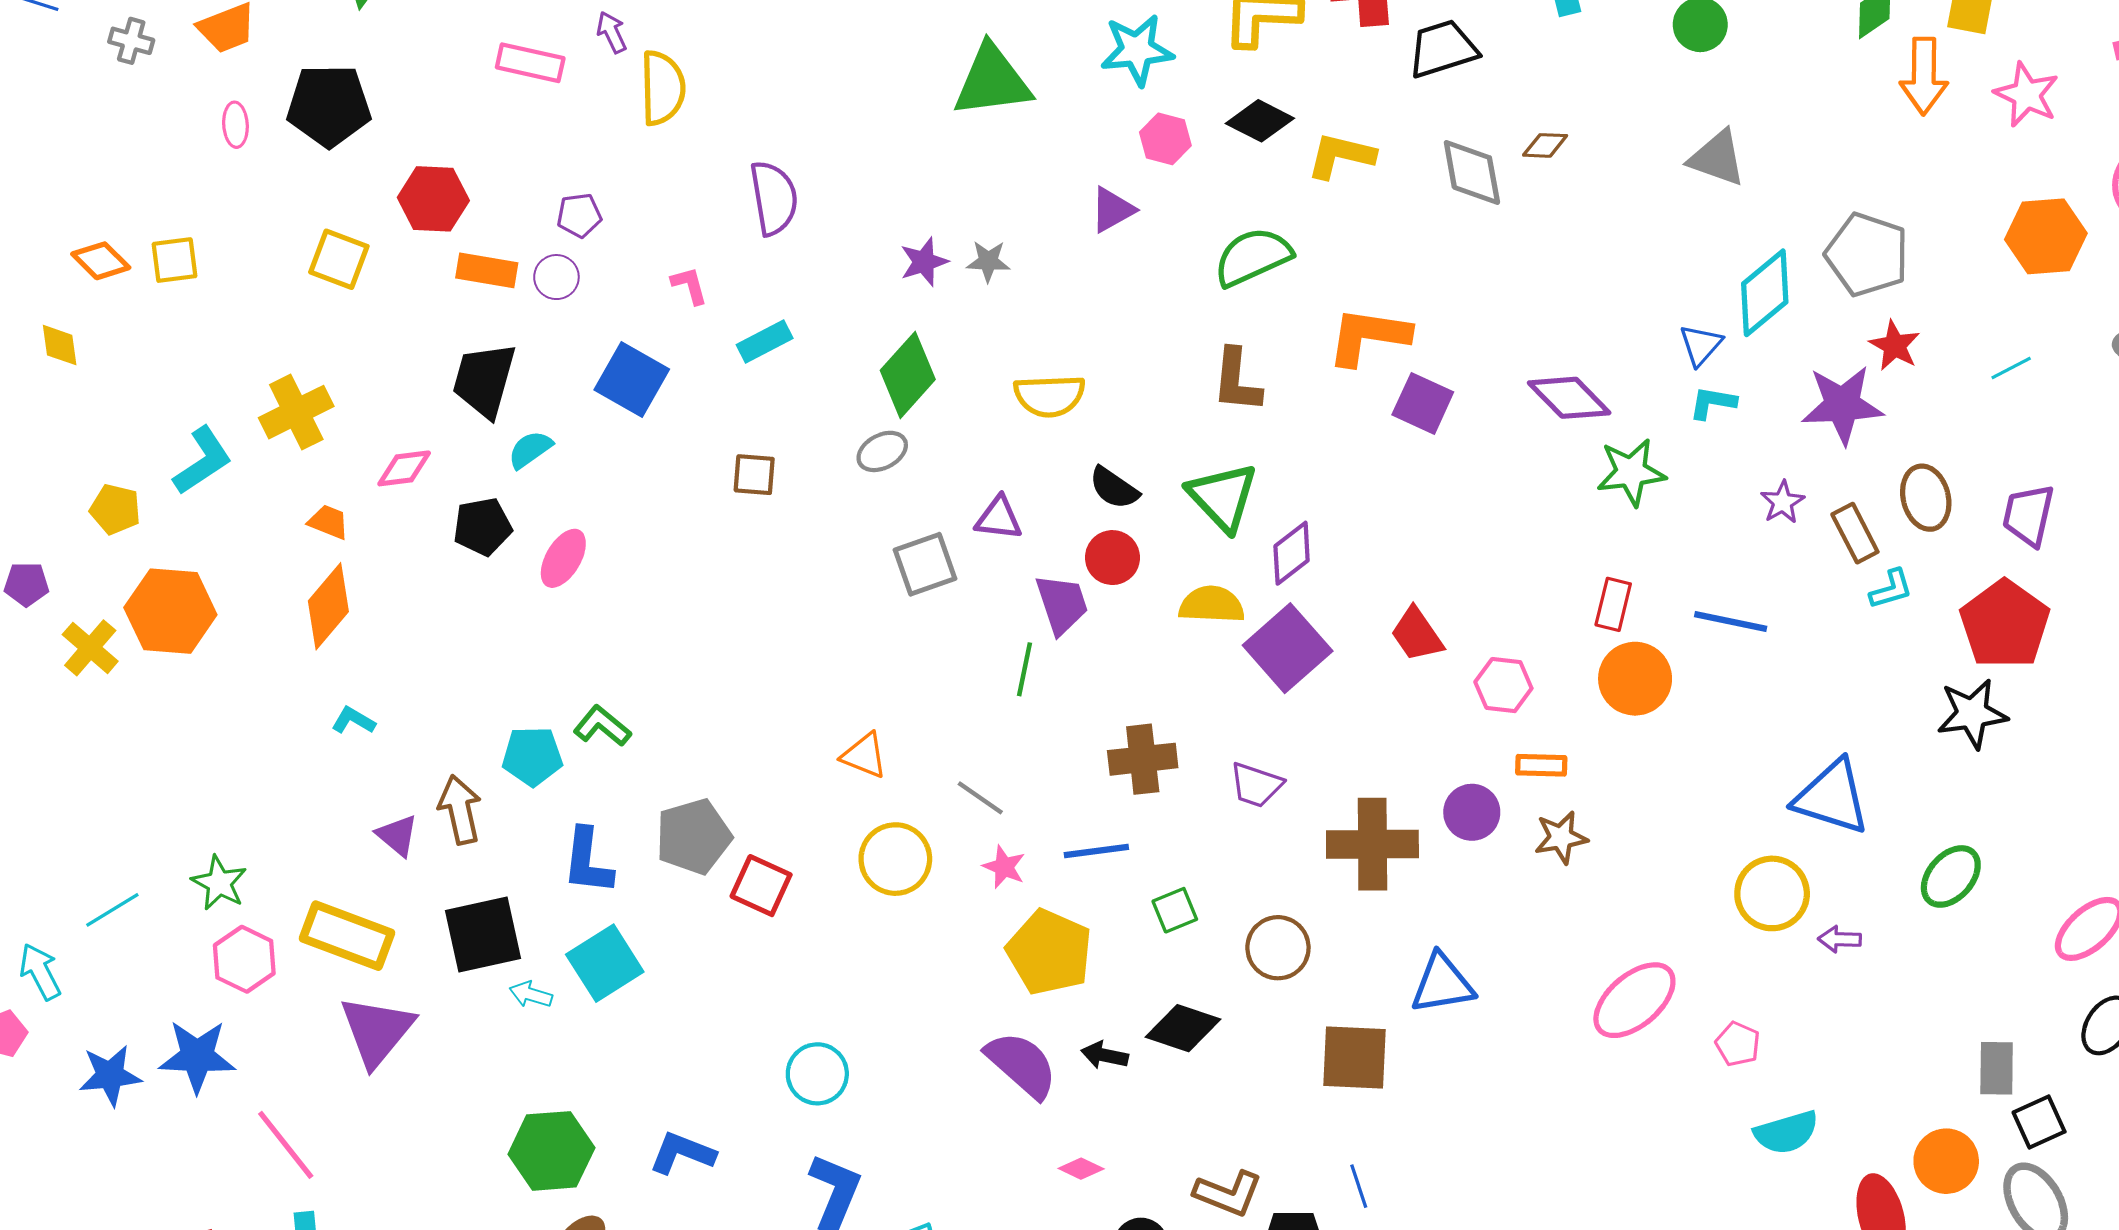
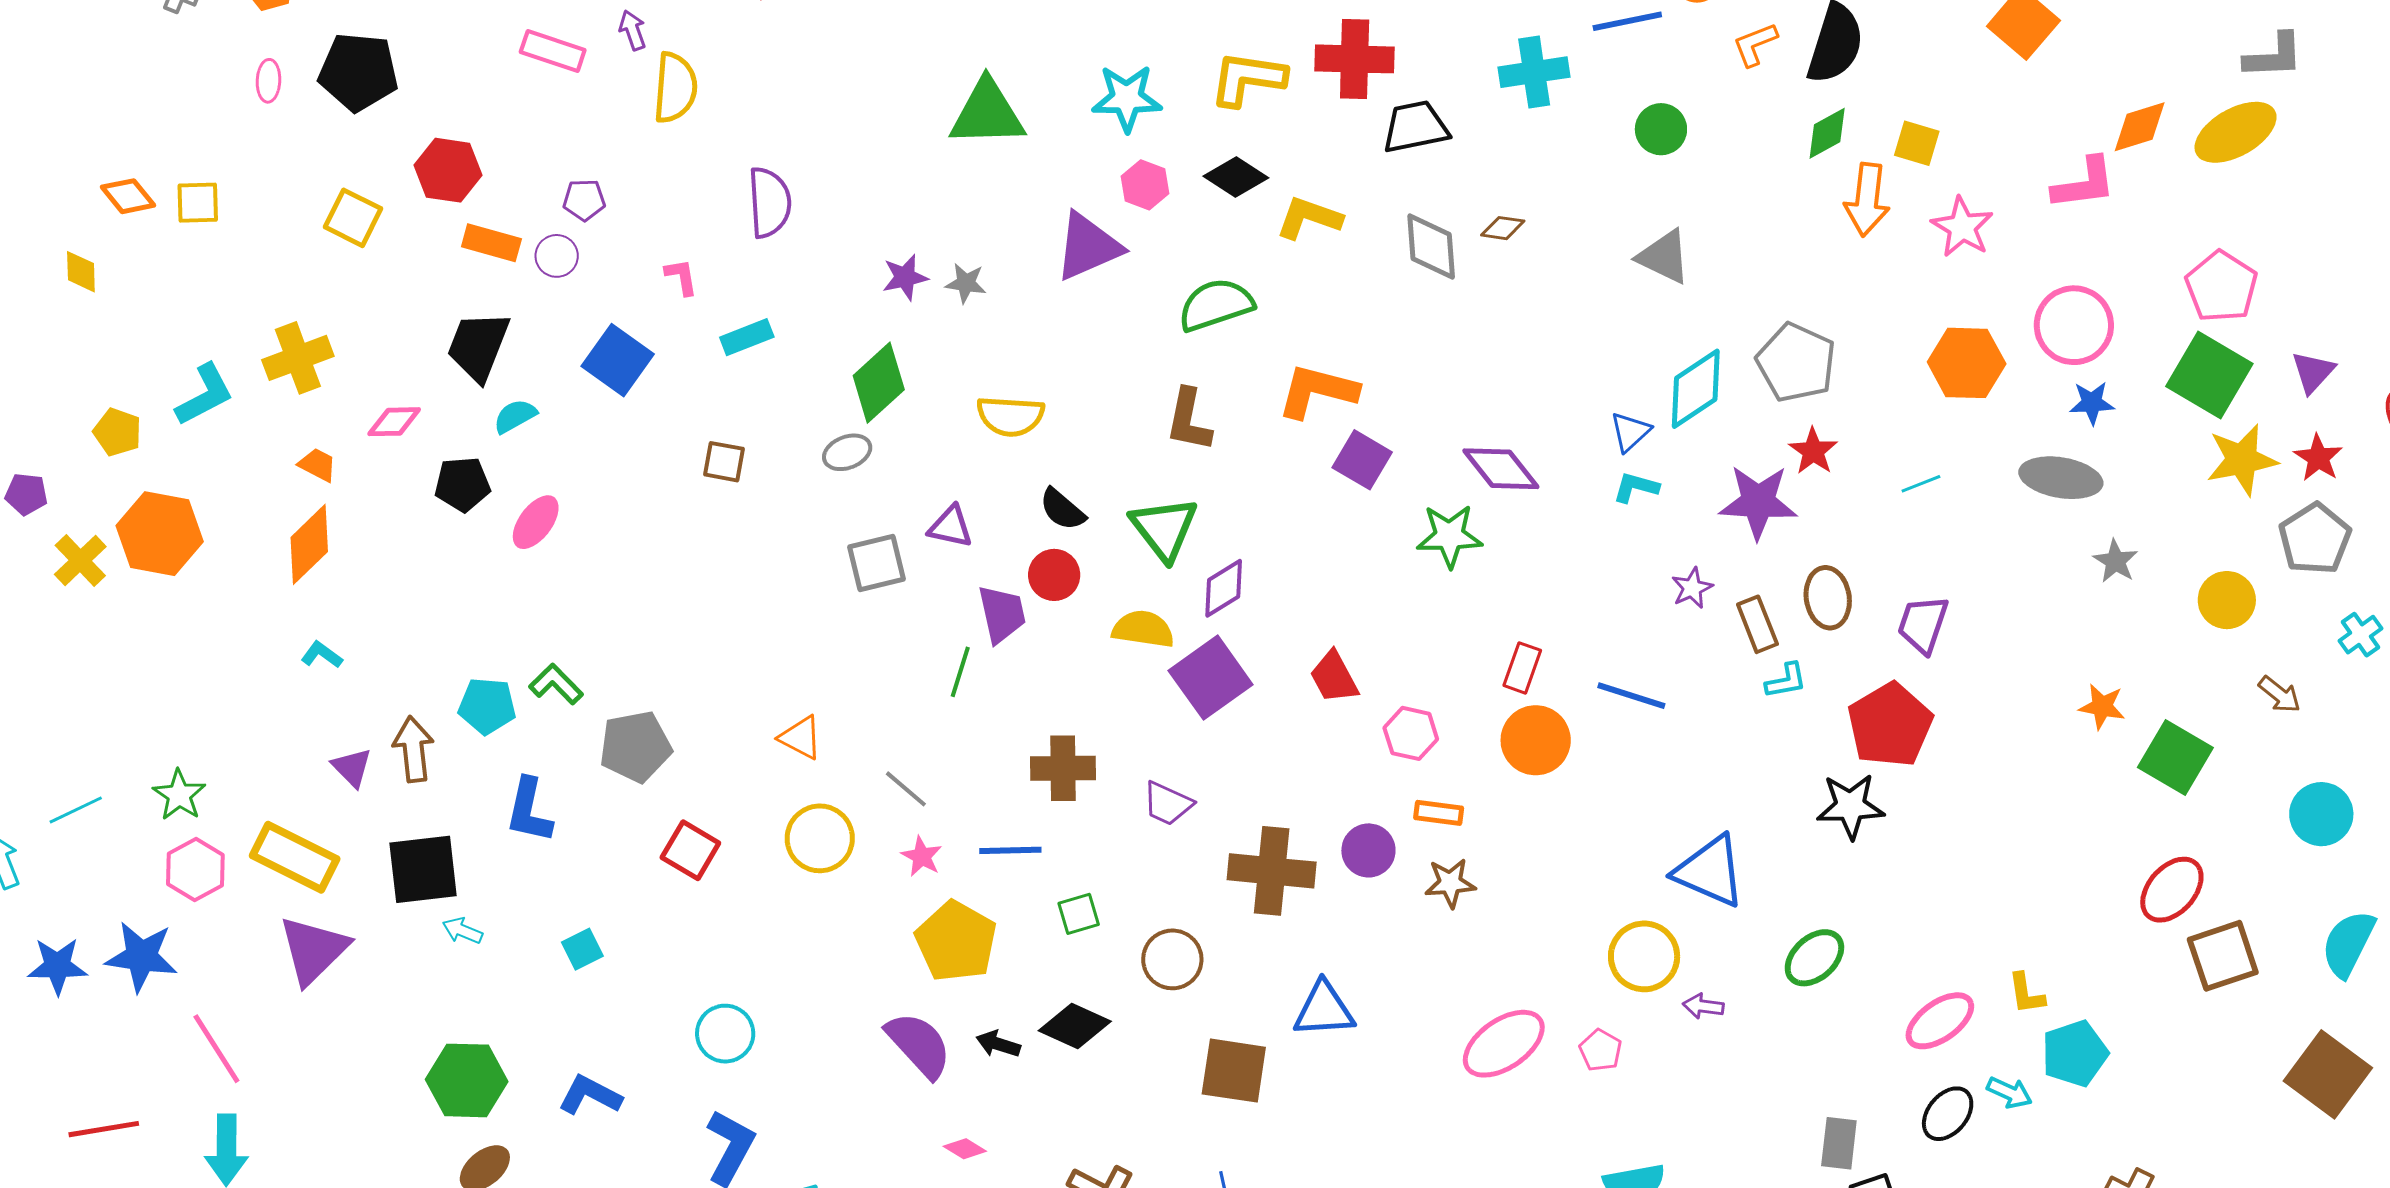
purple triangle: (1112, 210) -> (1088, 247), size x1.6
green star: (1631, 472) -> (1449, 536), moved
gray pentagon: (693, 837) -> (635, 747), moved
cyan square: (605, 963) -> (582, 949), moved, size x0.6
pink pentagon: (1738, 1044) -> (1601, 1050), moved

